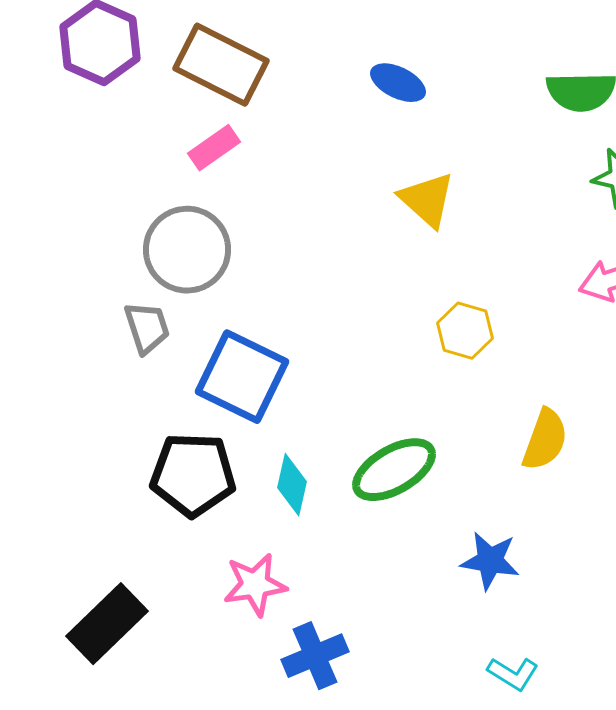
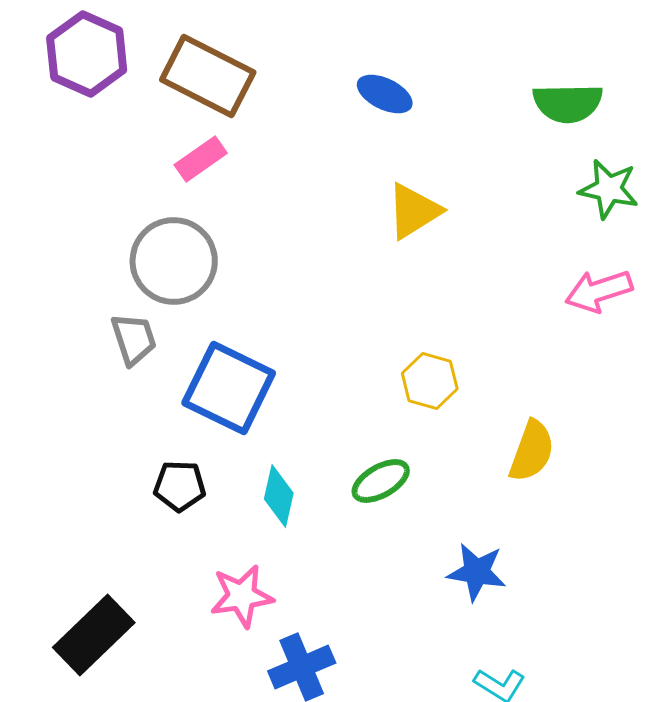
yellow triangle: (427, 200) -> (414, 211), turned 46
yellow hexagon: (465, 331) -> (430, 381), moved
green ellipse: (394, 470) -> (381, 481), size x0.7
black pentagon: (193, 475) -> (180, 486), size x0.6

